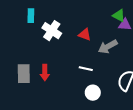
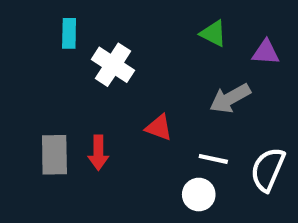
green triangle: (119, 16) -> (213, 33), moved
red triangle: (85, 35) -> (159, 128), moved
white line: (86, 69) -> (213, 159), moved

